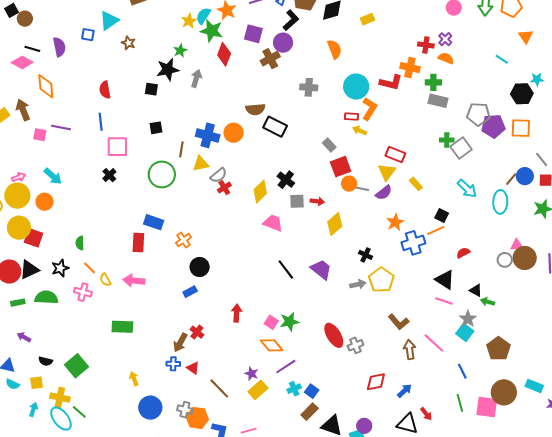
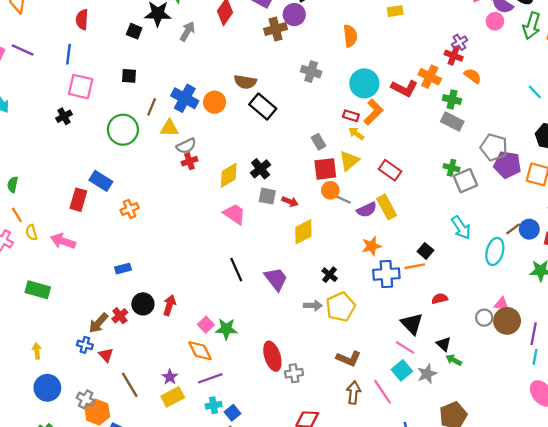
purple cross: (445, 39) -> (459, 42), moved
yellow triangle: (387, 172) -> (349, 161), moved
yellow rectangle: (416, 184) -> (387, 207), moved, size x1.5
black circle: (200, 267) -> (143, 304), moved
brown L-shape: (399, 322) -> (349, 359), turned -40
cyan square: (465, 332) -> (402, 370), moved

